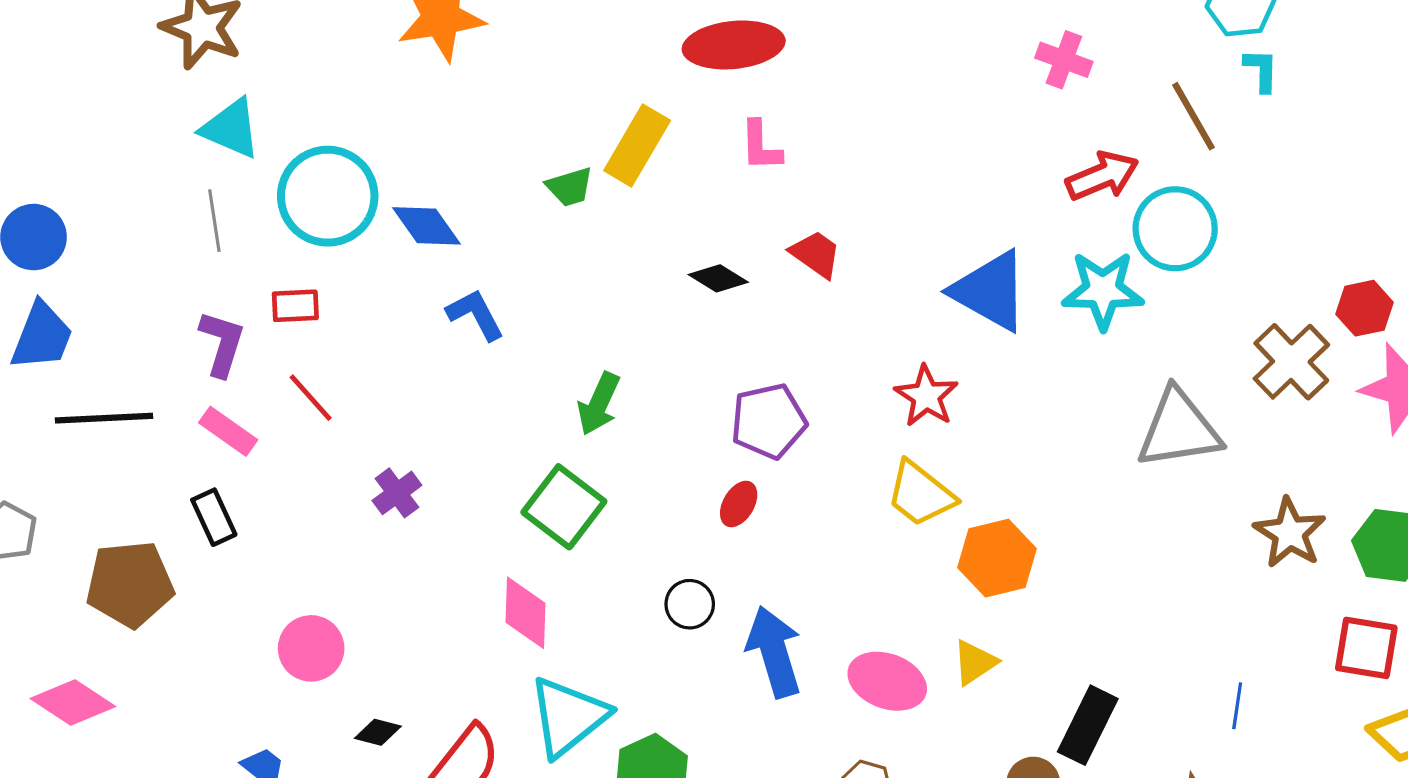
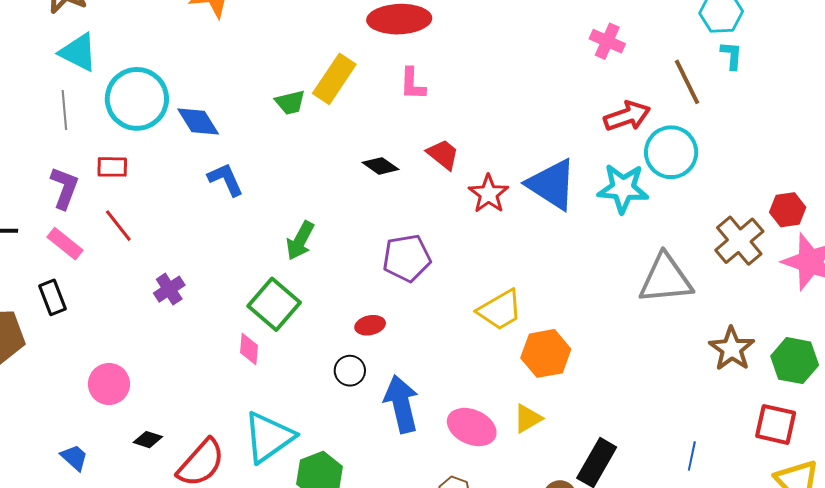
red star: (926, 396) -> (489, 194), moved
yellow trapezoid: (920, 494) -> (500, 310), turned -72
red ellipse: (739, 504) -> (370, 325), moved, turned 44
pink diamond: (525, 613) -> (249, 349), moved, size x0.7

